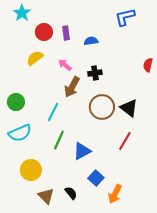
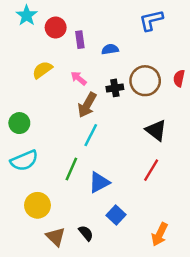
red circle: (44, 32) -> (56, 28), moved
brown circle: (102, 107) -> (145, 81), moved
cyan line: (53, 112) -> (91, 135), moved
orange arrow: (115, 194) -> (160, 234), moved

